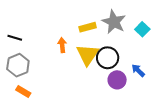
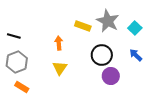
yellow rectangle: (88, 27) -> (83, 26), turned 35
yellow triangle: (88, 55) -> (60, 68), moved, size x0.7
blue arrow: (138, 70) -> (136, 55), moved

